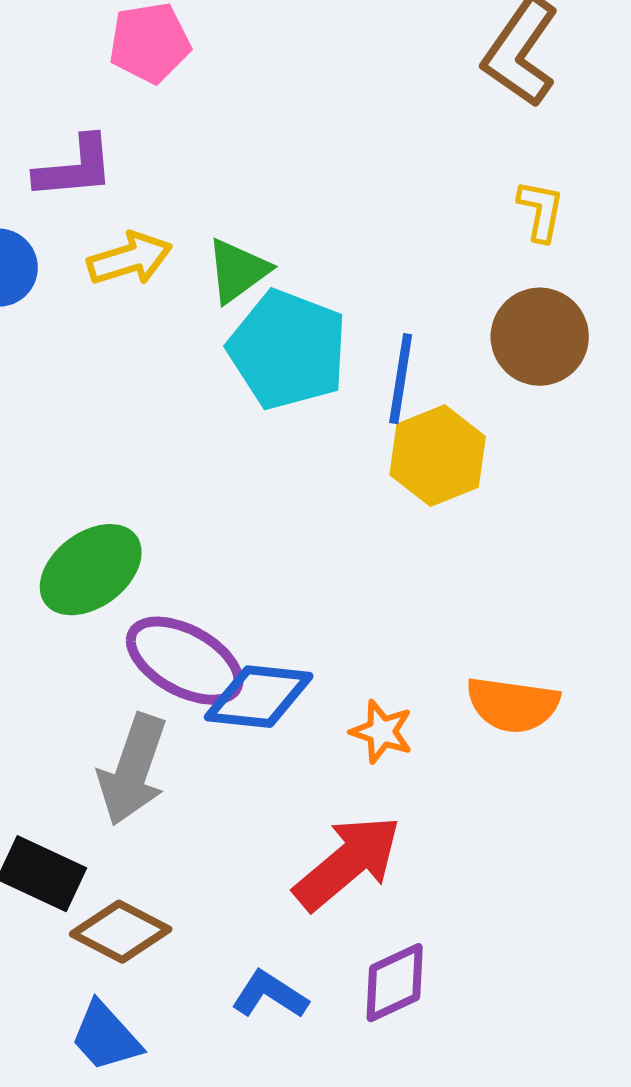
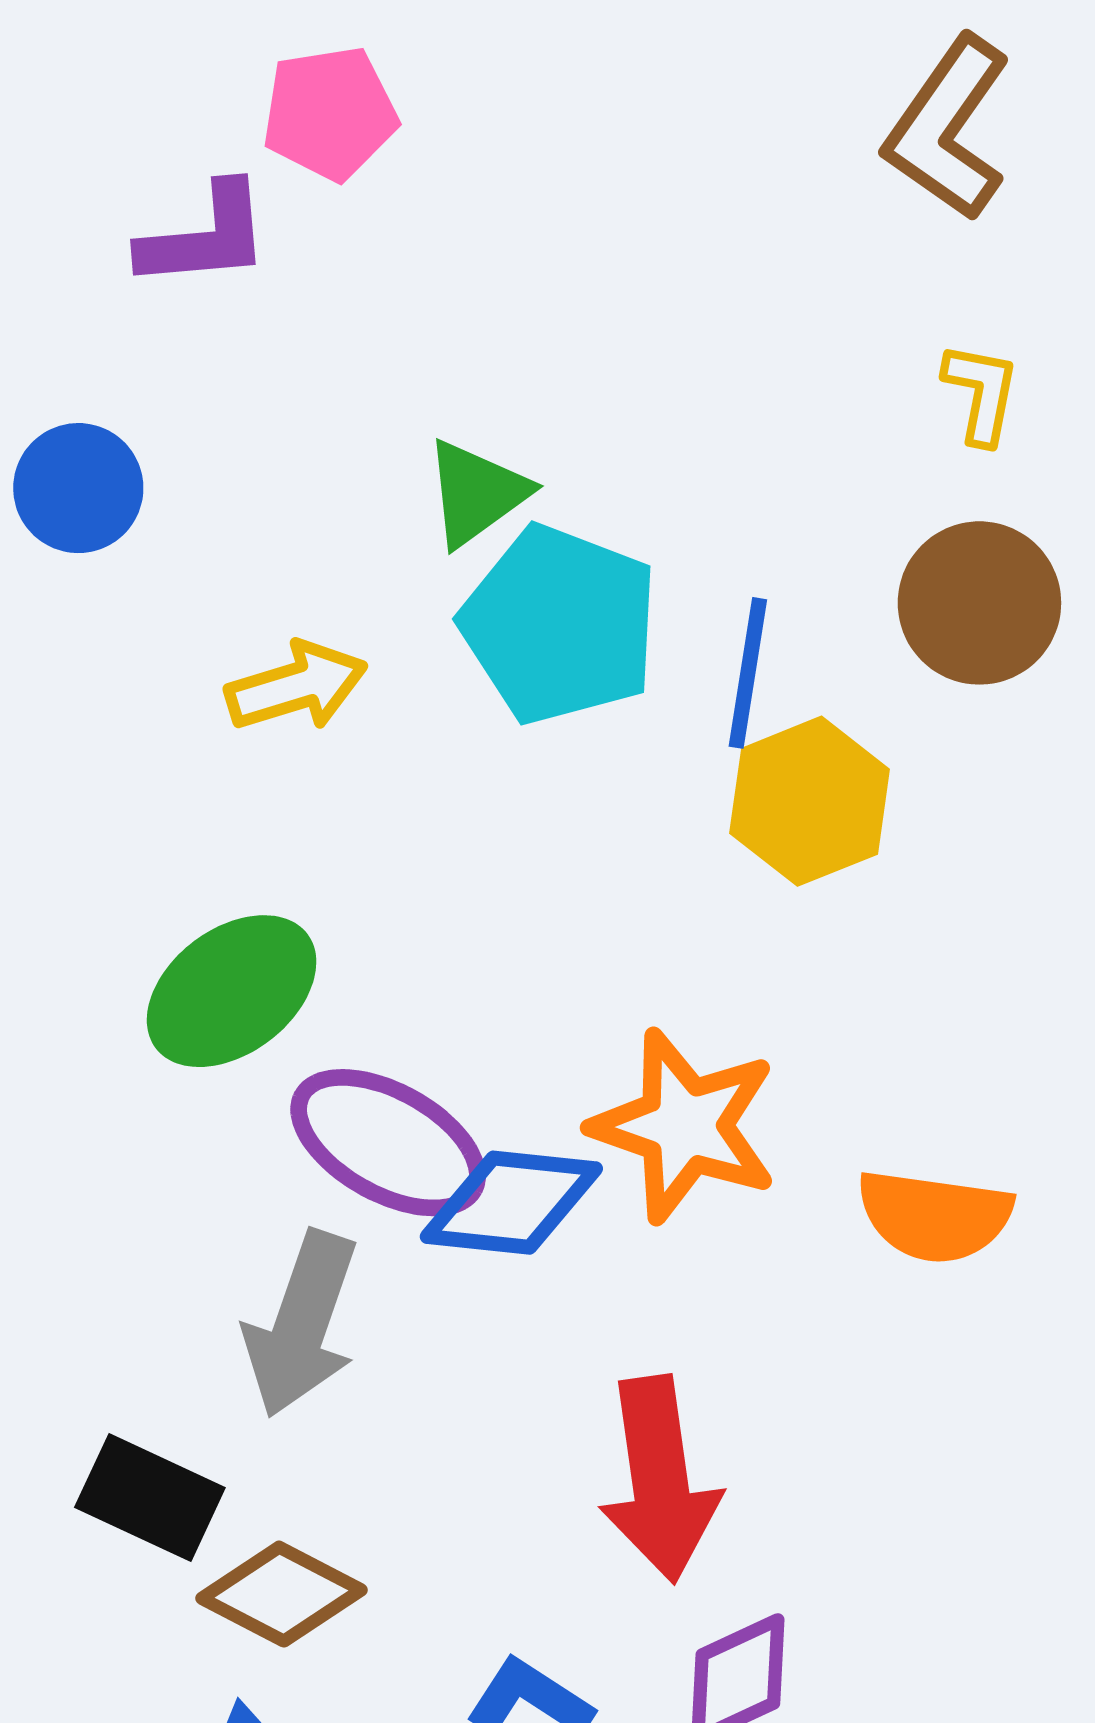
purple L-shape: (75, 168) -> (205, 237), moved
yellow arrow: (130, 259) -> (296, 686), moved
orange star: (382, 732) -> (685, 1126), moved, size x1.8
red arrow: (348, 863) -> (660, 1479), turned 122

